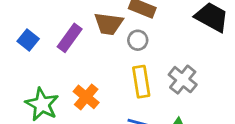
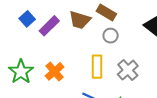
blue square: (28, 40) -> (27, 19), moved
gray circle: (138, 40) -> (111, 36), moved

